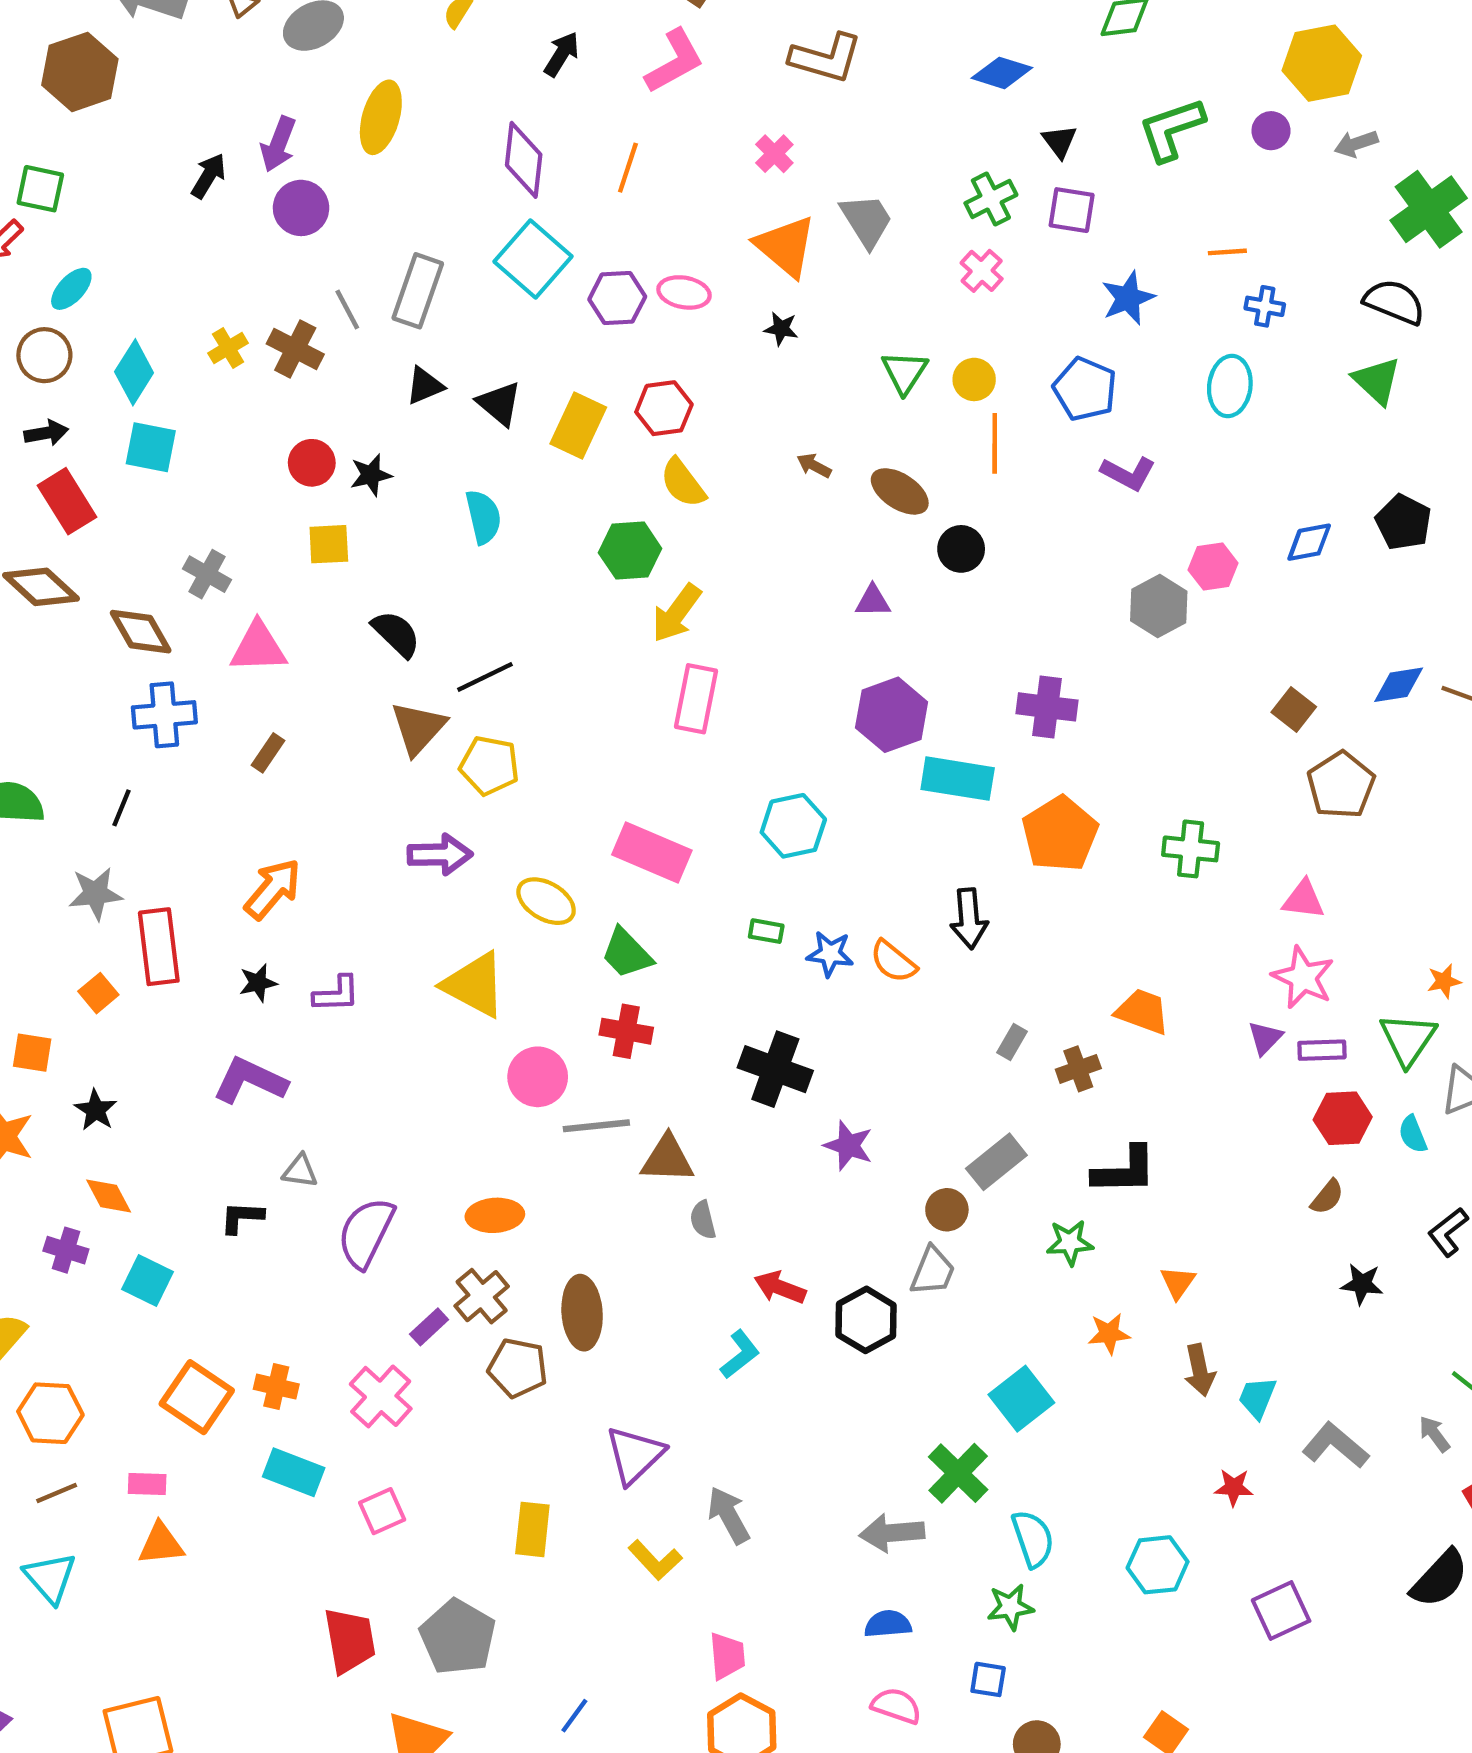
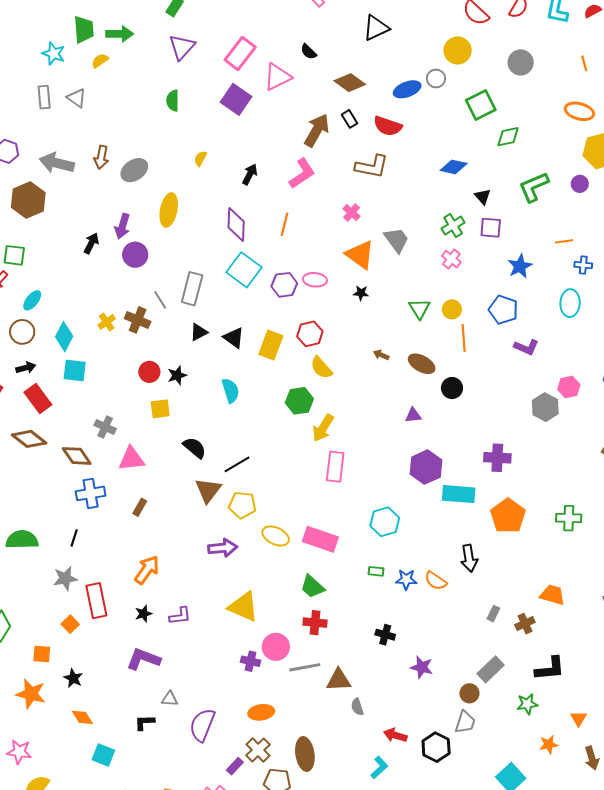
yellow ellipse: (546, 901) -> (276, 536), moved
black cross: (775, 1069) -> (385, 635), size x0.6
purple cross: (66, 1250) -> (251, 661), moved

